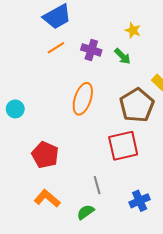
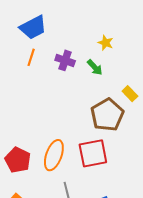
orange line: (56, 48) -> (31, 57), turned -42
orange ellipse: (83, 99) -> (54, 155), moved

